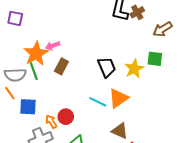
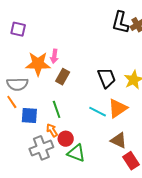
pink arrow: (53, 46) -> (54, 56), turned -64
orange star: (36, 54) -> (38, 64), turned 30
green line: (34, 71) -> (57, 109), moved
red circle: (66, 117) -> (66, 139), moved

